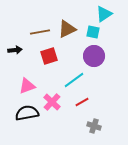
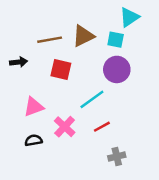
red square: (49, 56) -> (61, 69), turned 30
black semicircle: (27, 113) -> (34, 140), size x0.6
gray cross: (94, 126) -> (117, 156), turned -32

